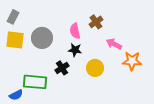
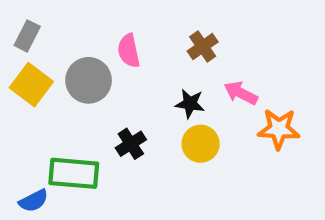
pink semicircle: (75, 31) -> (129, 51), moved
yellow square: (15, 40) -> (31, 85), turned 30
black star: (75, 50) -> (190, 104), moved

